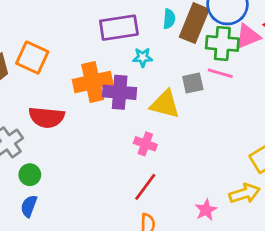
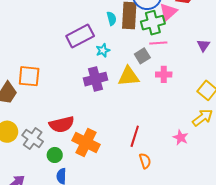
orange cross: (93, 82) -> (86, 143), moved, turned -32
red semicircle: (47, 117) -> (62, 124), moved
pink cross: (145, 144) -> (164, 74), moved

